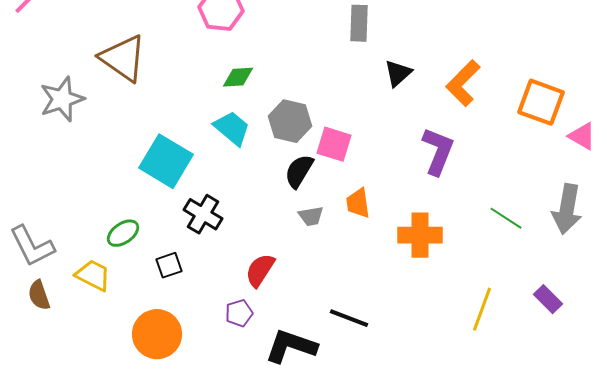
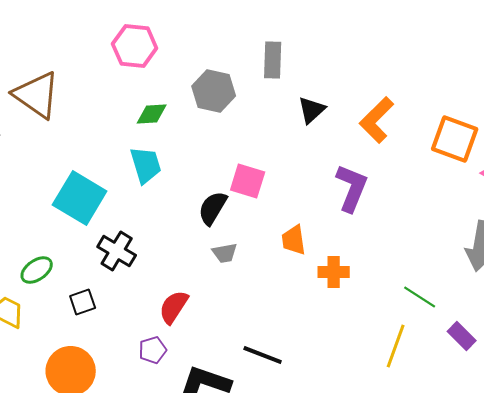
gray hexagon: (290, 121) -> (214, 91), moved
cyan trapezoid: (232, 128) -> (146, 165), turned 33
orange trapezoid: (358, 203) -> (294, 240), moved
green line: (506, 218) -> (420, 297), moved
orange cross: (420, 235) -> (334, 272), size x0.7

